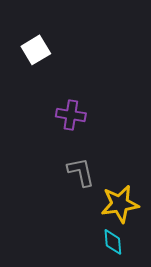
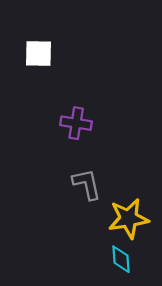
white square: (36, 50) -> (39, 54), turned 32

